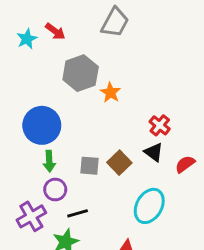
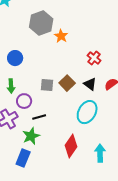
blue circle: (42, 125) -> (15, 58), size x0.6
black triangle: (154, 152) -> (90, 84), moved
green arrow: (49, 161) -> (11, 86), moved

